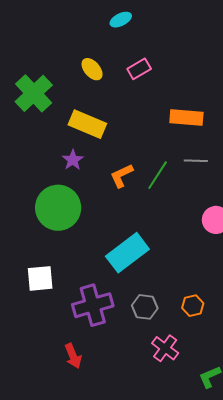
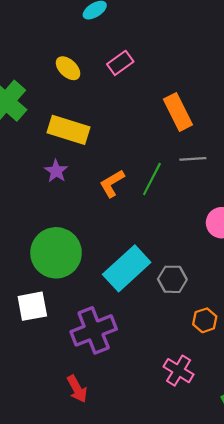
orange rectangle: (186, 117) -> (178, 112), turned 64
green circle: (58, 208) -> (56, 253), moved
gray hexagon: (145, 307) -> (172, 279), moved

